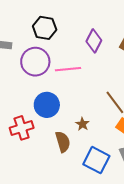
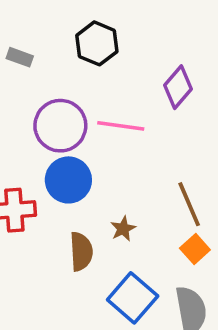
purple circle: (35, 62) -> (60, 126), moved

